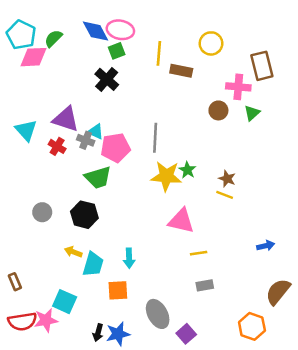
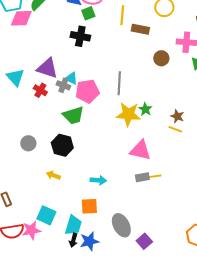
black cross: (107, 79) -> (80, 36), turned -30
brown circle: (218, 110) -> (161, 58), moved
cyan arrow: (129, 258) -> (98, 180), turned -84
cyan trapezoid: (93, 264) -> (73, 225), moved
gray rectangle: (205, 285) -> (142, 177), moved

